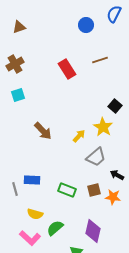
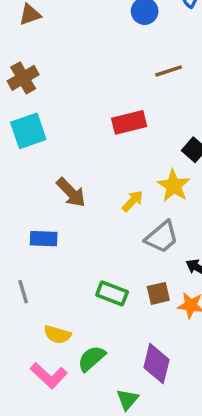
red rectangle: (67, 69) -> (129, 122), moved, turned -72
cyan square: (18, 95) -> (28, 131), size x1.5
blue rectangle: (32, 180) -> (44, 239), moved

